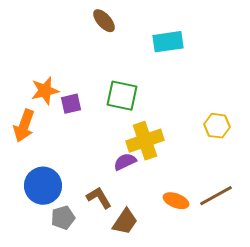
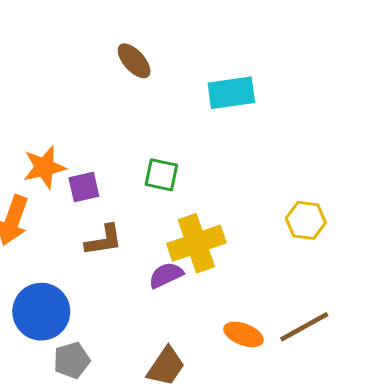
green square: (122, 96) -> (161, 175), size x0.7
brown L-shape: (99, 198) -> (104, 240), moved, turned 112

